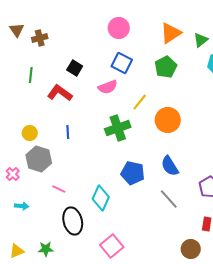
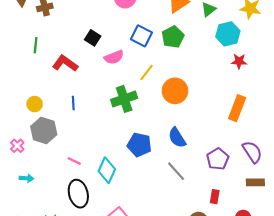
blue square: (122, 63) -> (141, 36), moved
black square: (75, 68) -> (93, 38), moved
pink line: (59, 189) -> (74, 161), moved

